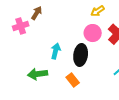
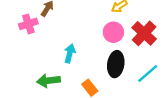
black ellipse: (81, 55) -> (116, 64), moved

